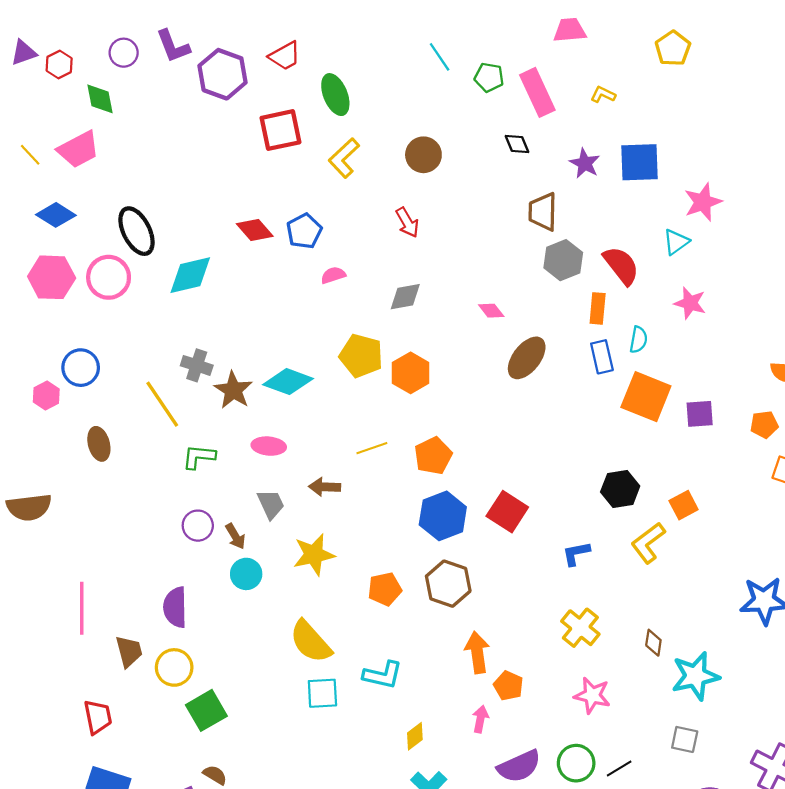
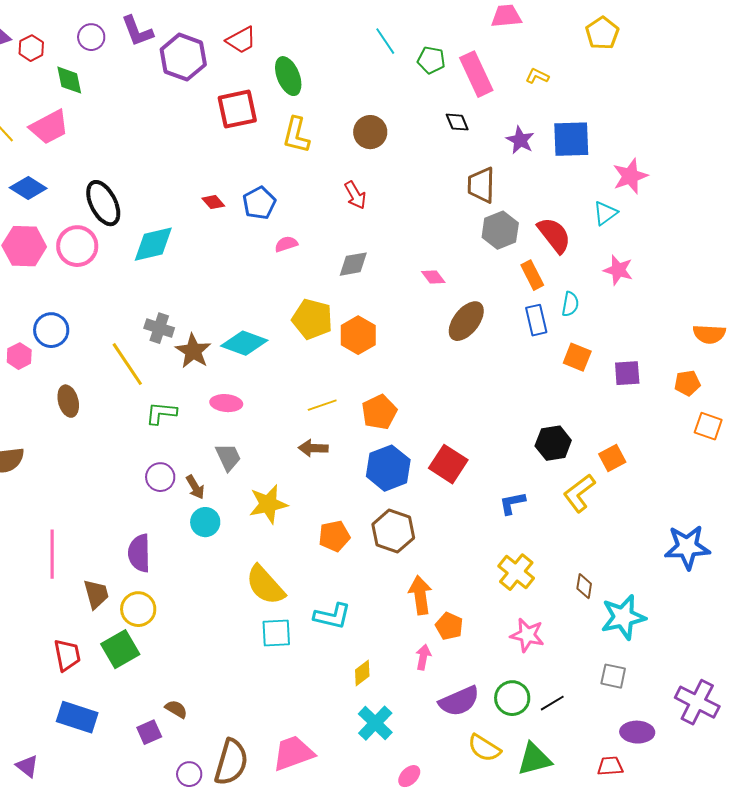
yellow L-shape: (344, 158) -> (296, 135), turned -33
red diamond: (255, 230) -> (213, 202), size x0.7
orange rectangle: (598, 308) -> (532, 275), turned -32
orange square: (646, 397) -> (577, 357), size x0.6
brown arrow: (325, 487) -> (313, 448), moved
green square: (206, 710) -> (120, 649), moved

